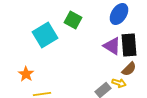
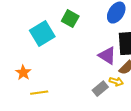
purple triangle: (112, 46) -> (107, 56), moved

